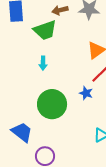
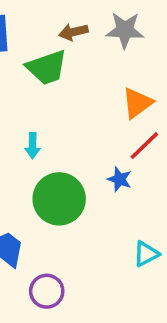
cyan arrow: (43, 63) -> (33, 146), moved

